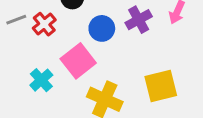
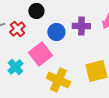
purple cross: (139, 20) -> (81, 26), turned 30

